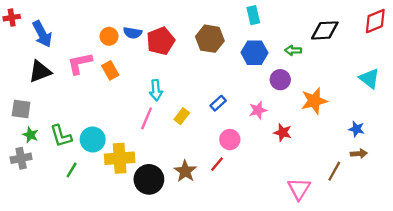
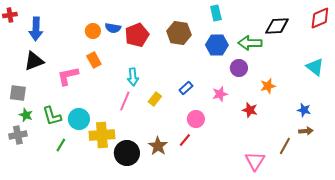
blue arrow: (42, 34) -> (36, 29), turned 30
green arrow: (293, 50) -> (250, 43), size x1.6
pink L-shape: (80, 63) -> (68, 76), moved
orange star: (314, 101) -> (268, 86), size x0.7
red star: (283, 132) -> (250, 110), moved

